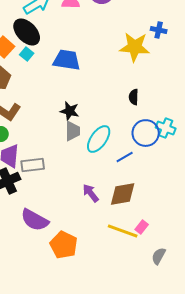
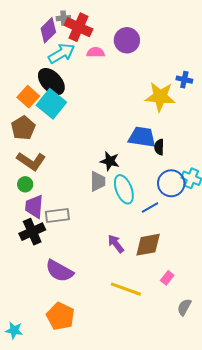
cyan square: (27, 54) -> (51, 104), size x2.0
blue trapezoid: (67, 60) -> (142, 137), moved
black star: (70, 111) -> (110, 161), moved
cyan ellipse: (99, 139) -> (124, 189), turned -56
yellow line: (123, 231) -> (126, 289), moved
orange pentagon: (64, 245) -> (60, 316), moved

